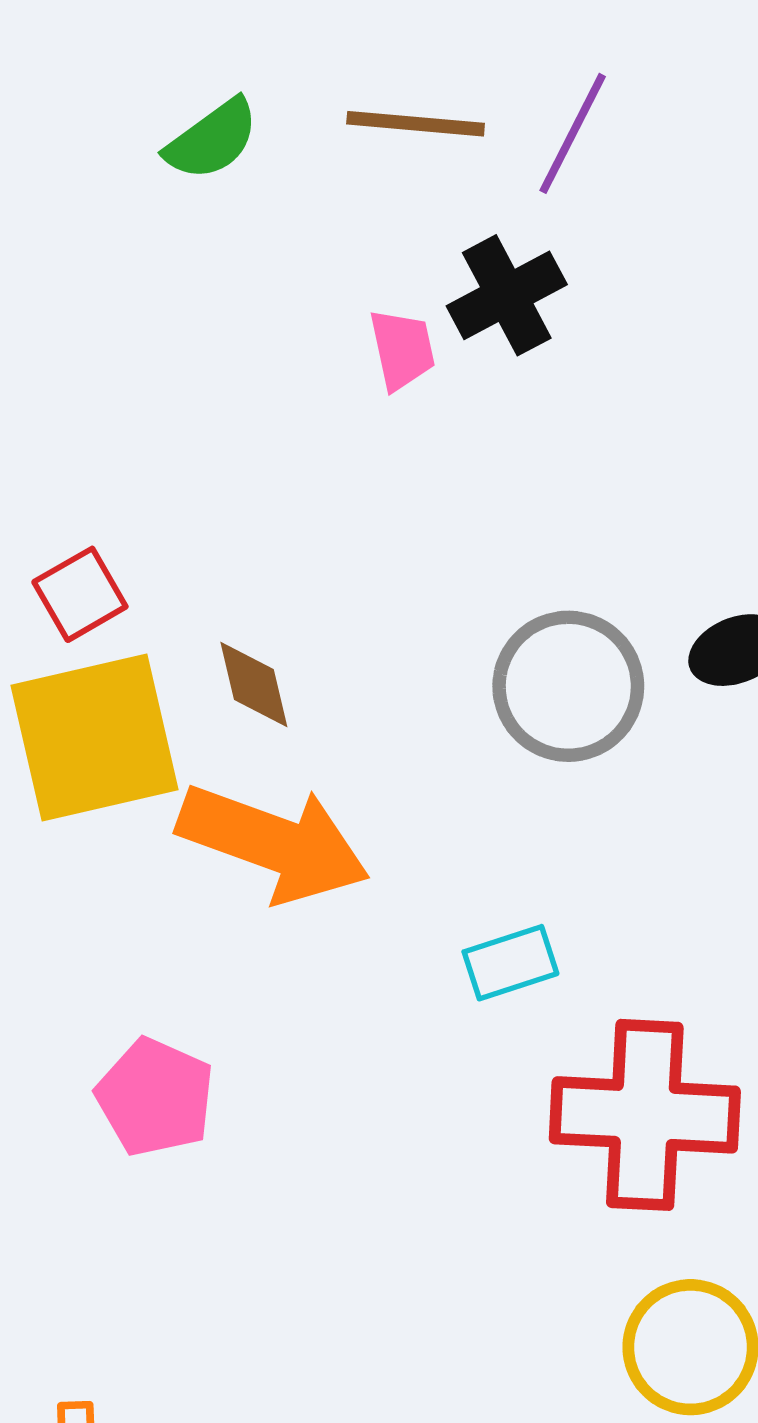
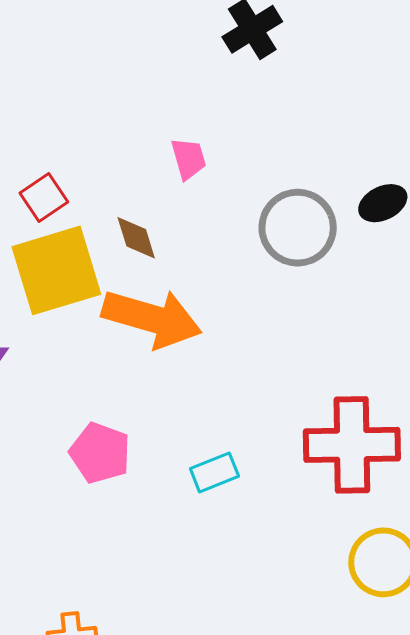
pink trapezoid: (402, 349) -> (189, 159), moved
cyan rectangle: (510, 963) -> (214, 472), moved

